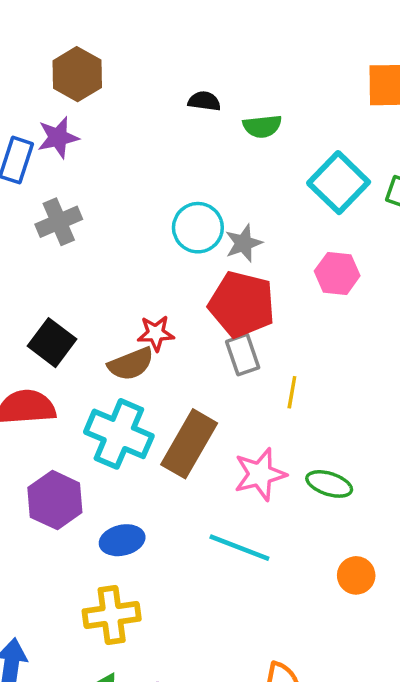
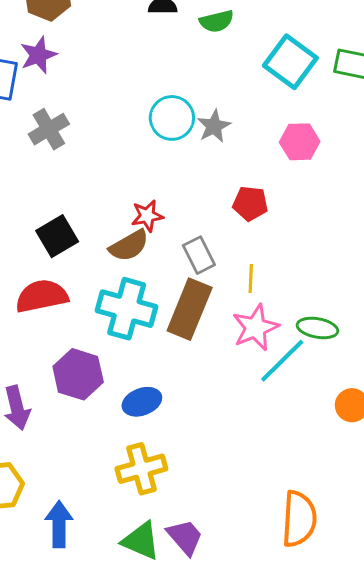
red pentagon: (242, 304) -> (250, 204), moved, size x0.6
black square: (52, 343) -> (57, 236), turned 30
gray rectangle: (243, 355) -> (199, 255), moved
yellow line: (292, 392) -> (251, 279), moved
cyan line: (239, 548) -> (282, 361), moved, turned -58

